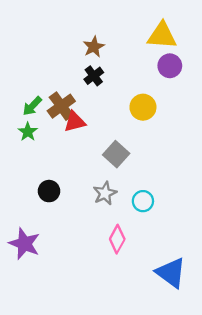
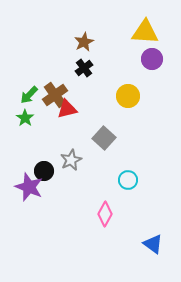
gray star: (105, 193) -> (71, 160), moved
purple star: (24, 244) -> (29, 187), moved
blue triangle: (171, 273) -> (153, 244), size x0.7

